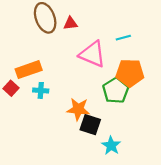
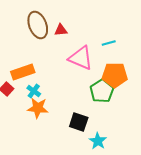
cyan cross: (41, 90) -> (34, 91), turned 32
orange star: (78, 109) -> (38, 108), moved

